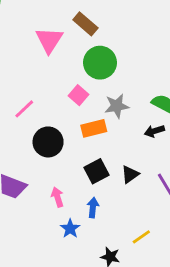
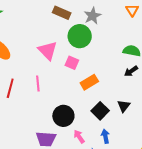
pink triangle: (49, 40) -> (48, 51), moved
gray star: (117, 106) -> (92, 16), moved
pink line: (24, 109) -> (38, 84), turned -35
black circle: (48, 142) -> (63, 116), moved

